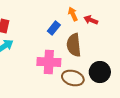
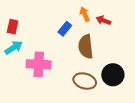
pink cross: (49, 62) -> (39, 64), moved

